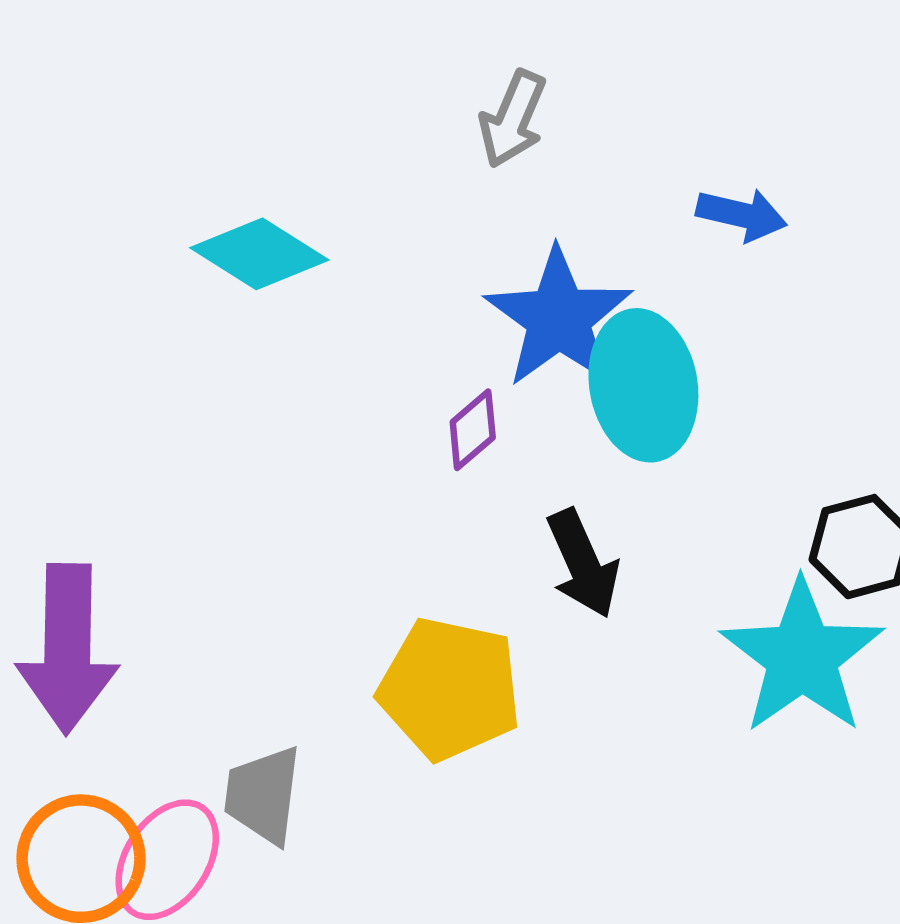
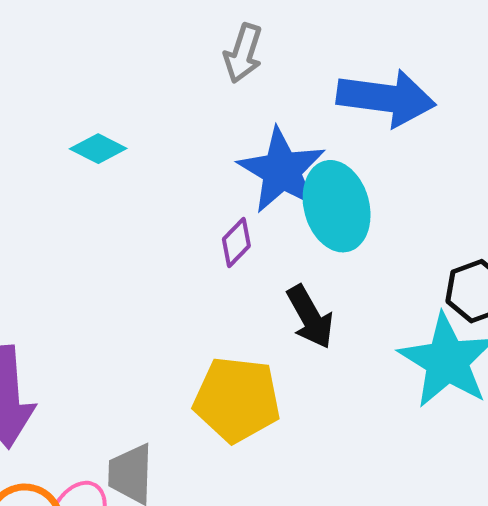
blue arrow: (742, 215) -> (386, 98), size x1.8
cyan diamond: (259, 254) -> (98, 149), size x0.7

